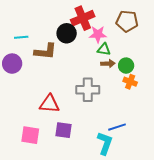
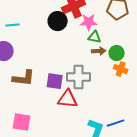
brown L-shape: (45, 51) -> (24, 78), moved
red triangle: (49, 104) -> (68, 99), moved
blue line: (117, 127) -> (116, 123), moved
purple square: (64, 130) -> (55, 81), moved

